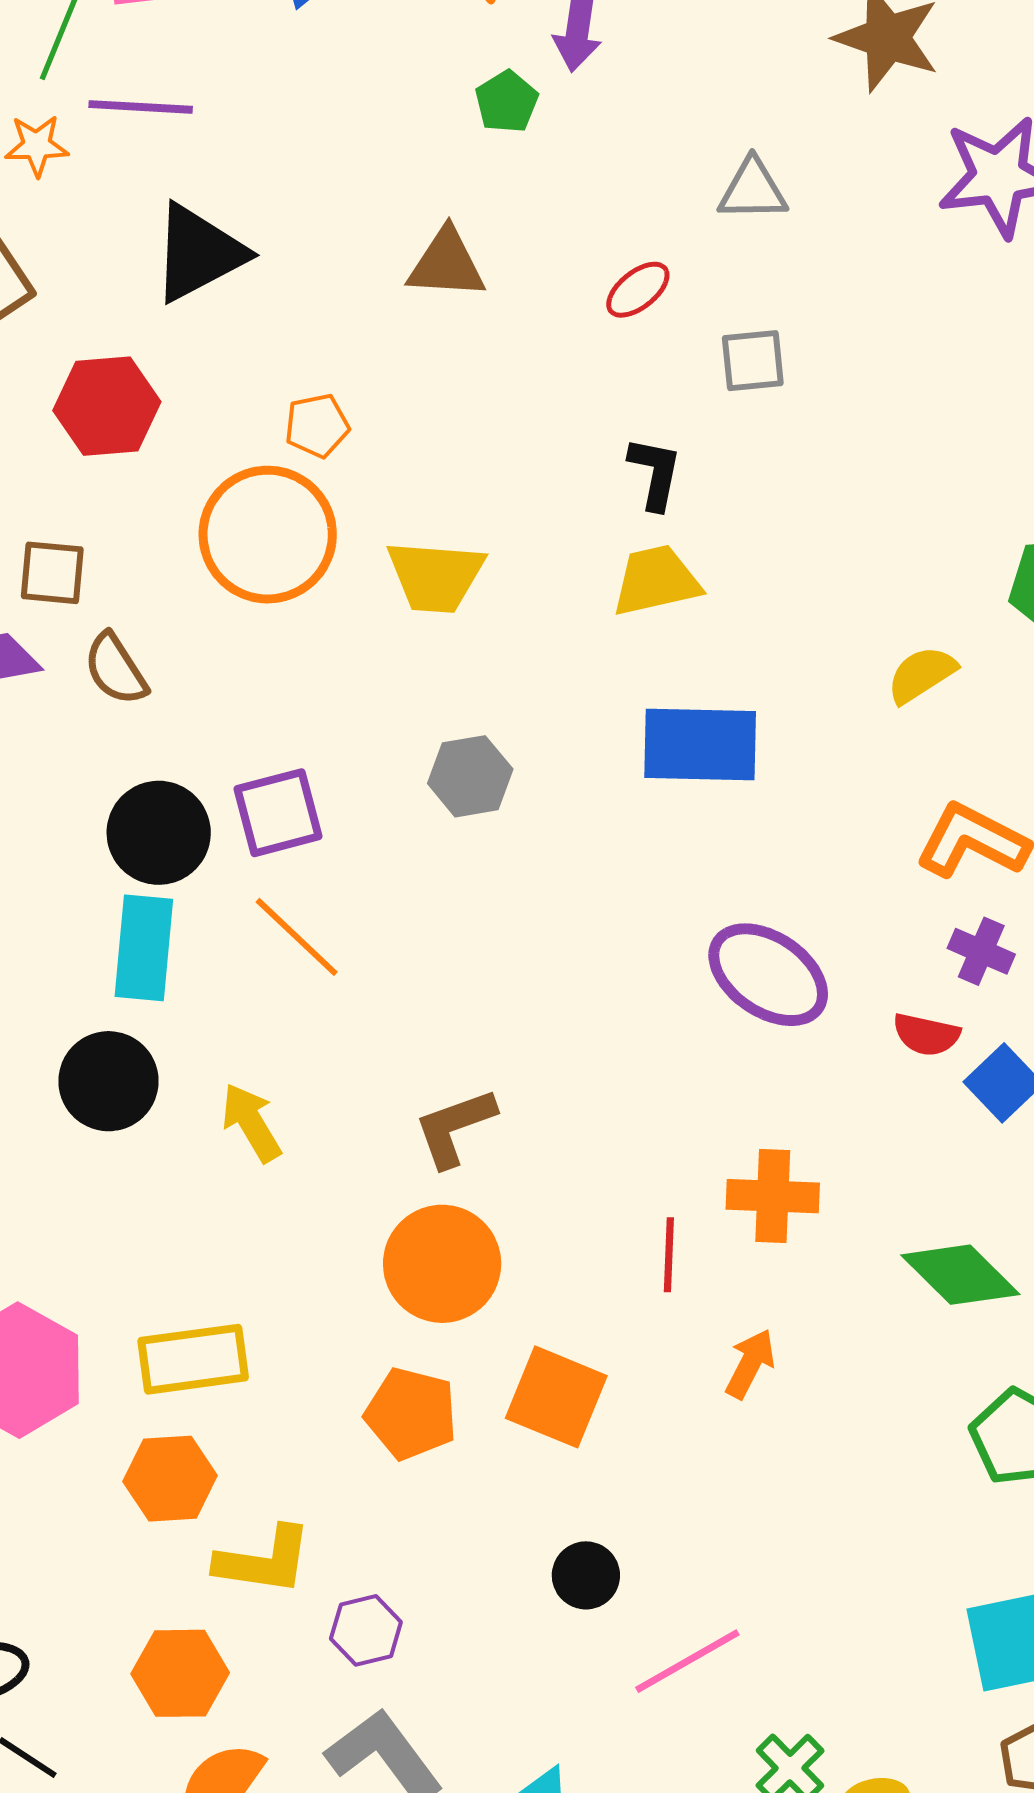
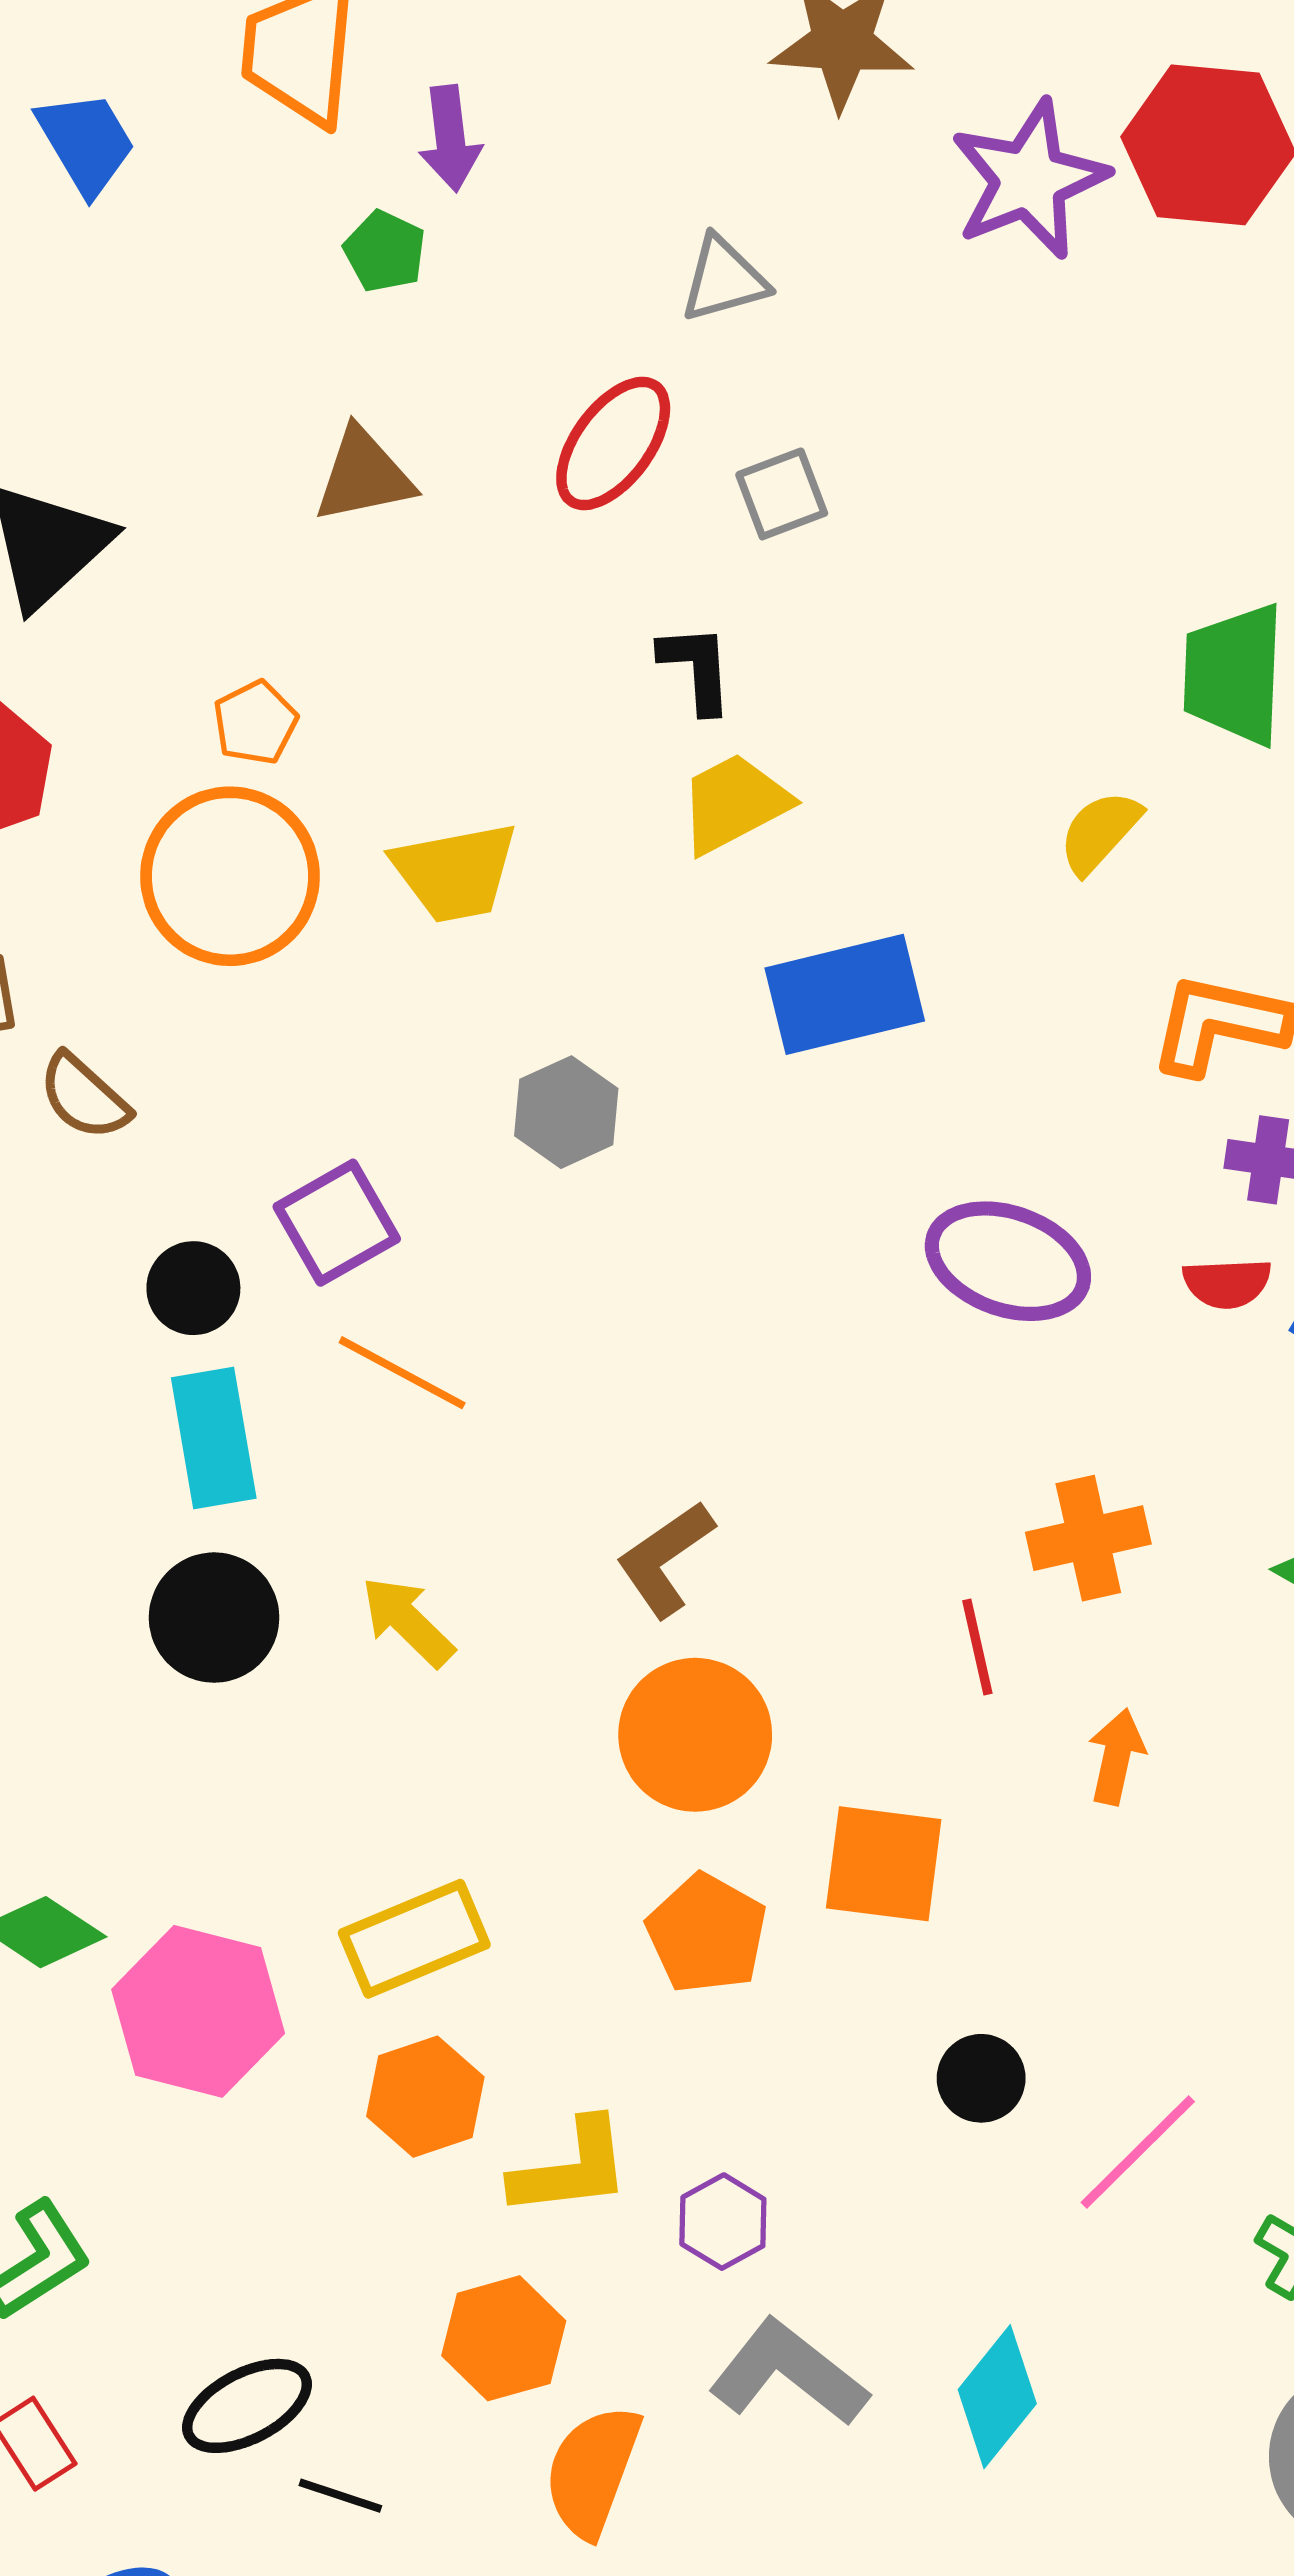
red ellipse: (638, 290) -> (613, 443), size x1.6
black circle: (159, 833) -> (193, 1288), size x0.7
orange pentagon: (411, 1414) -> (707, 1934), turned 30

